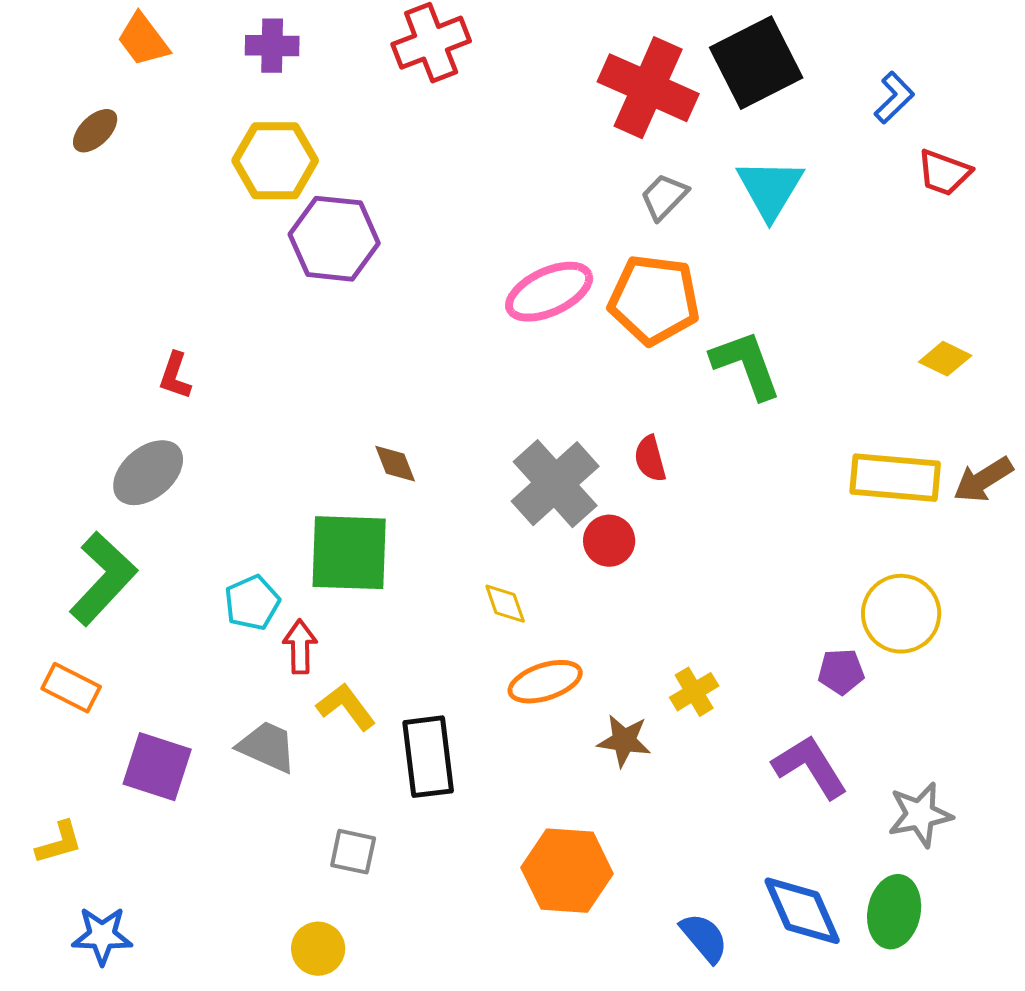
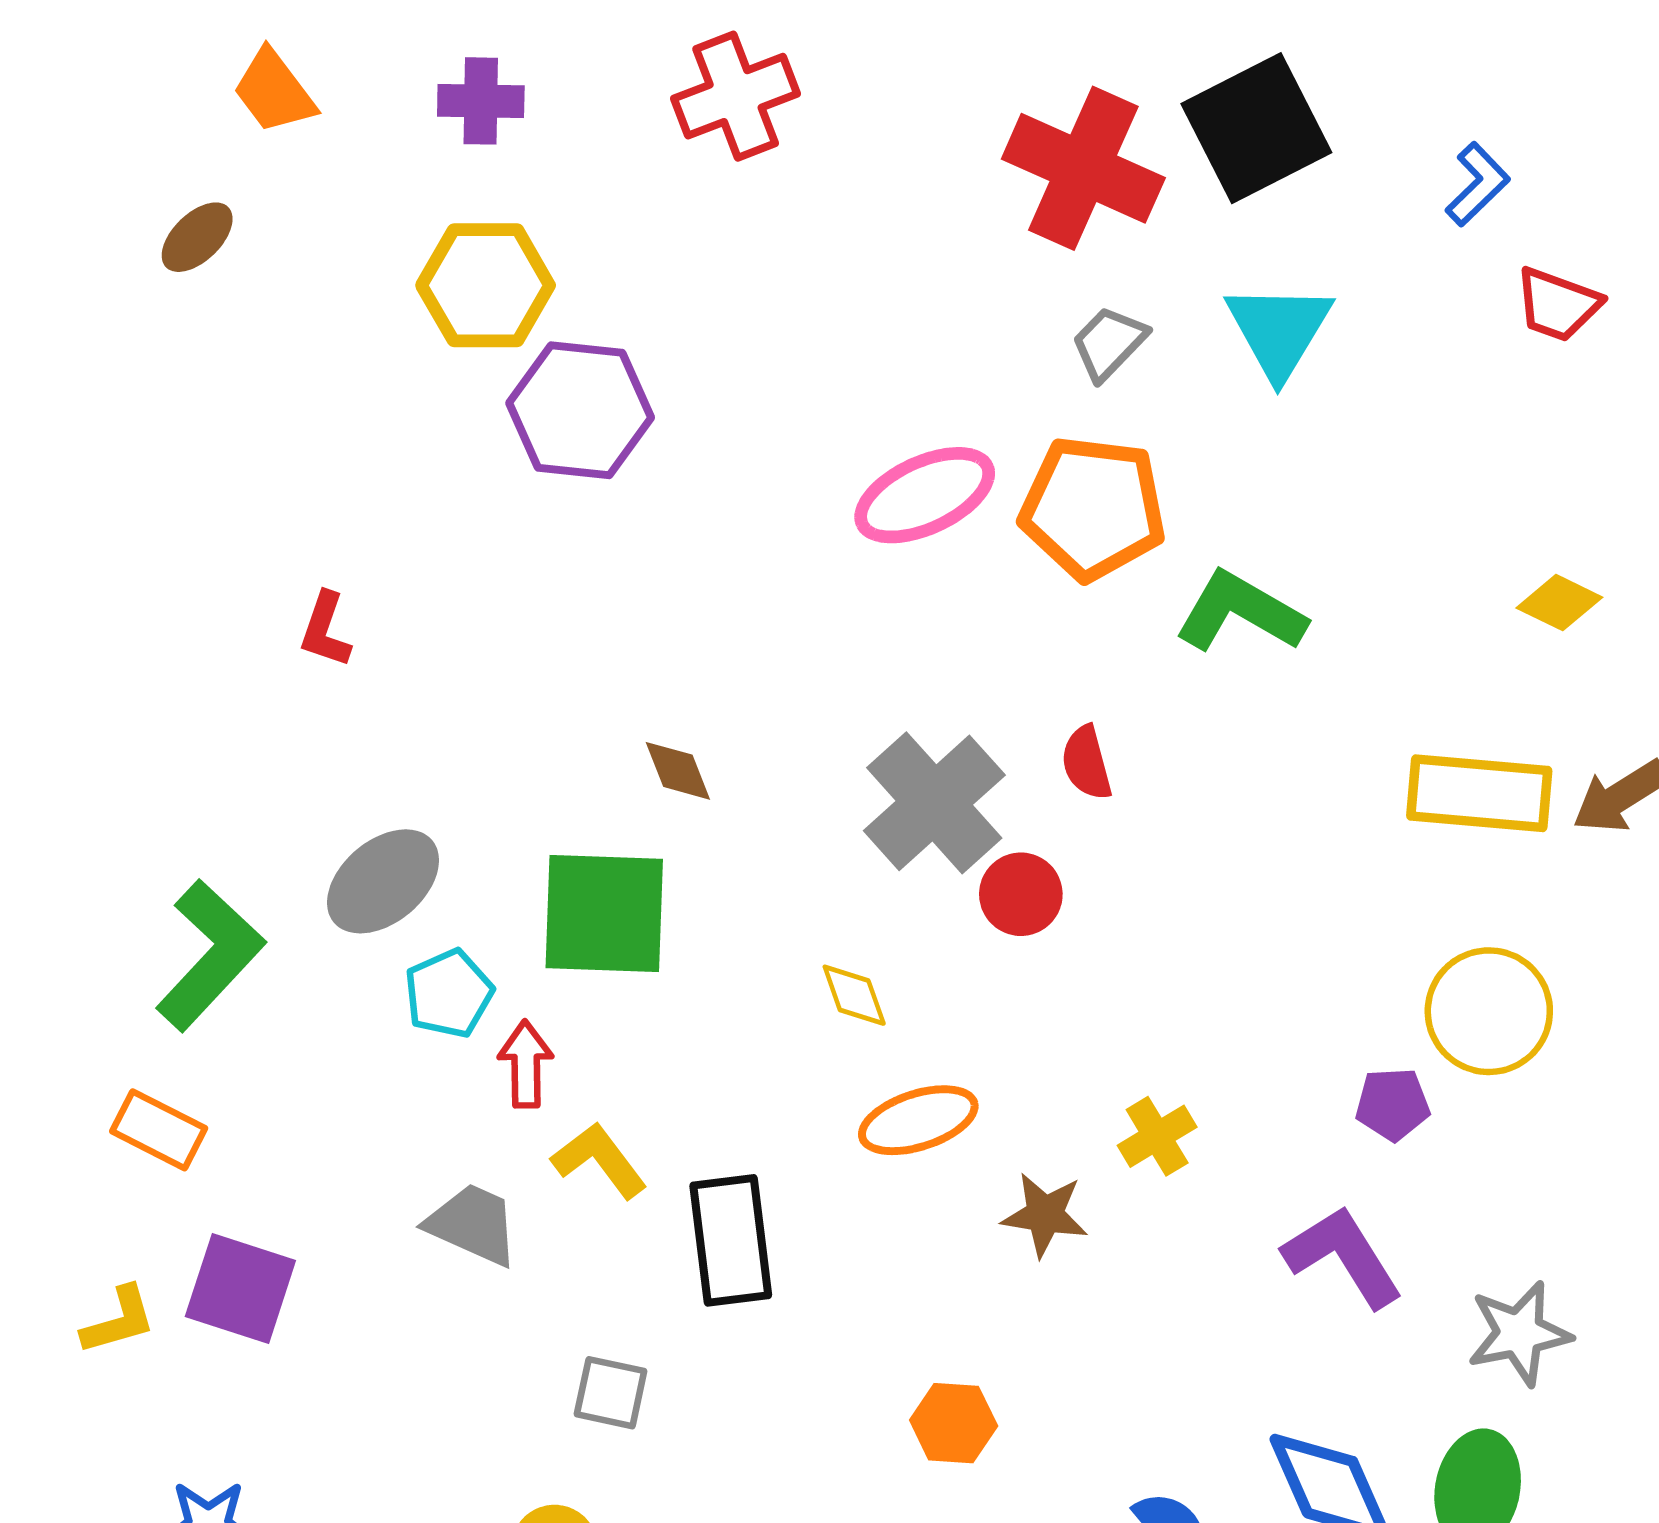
green L-shape: (746, 365) -> (1240, 612), turned -40
gray ellipse: (148, 473) -> (383, 881), moved
purple square: (157, 767) -> (240, 1288), moved
yellow L-shape: (59, 843) -> (119, 1321), moved
orange hexagon: (567, 871) -> (954, 1423), size x0.6

